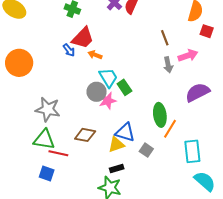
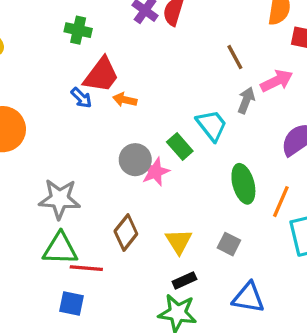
gray arrow: (168, 65) -> (246, 100), turned -140
cyan trapezoid: (108, 78) -> (212, 125), moved
orange line: (170, 129) -> (281, 202), moved
blue triangle: (125, 132) -> (248, 298), moved
brown diamond: (85, 135) -> (126, 232), turned -55
yellow triangle: (116, 144) -> (179, 241), turned -36

